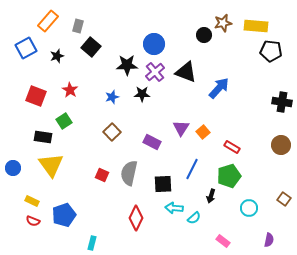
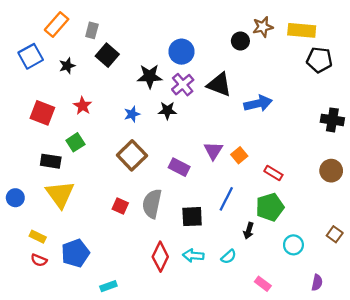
blue arrow: (219, 88) -> (258, 103), turned 35
brown square: (112, 132) -> (132, 155), size x1.4
cyan arrow: (174, 208) -> (193, 255), moved
cyan rectangle: (92, 243) -> (108, 286), turned 56

